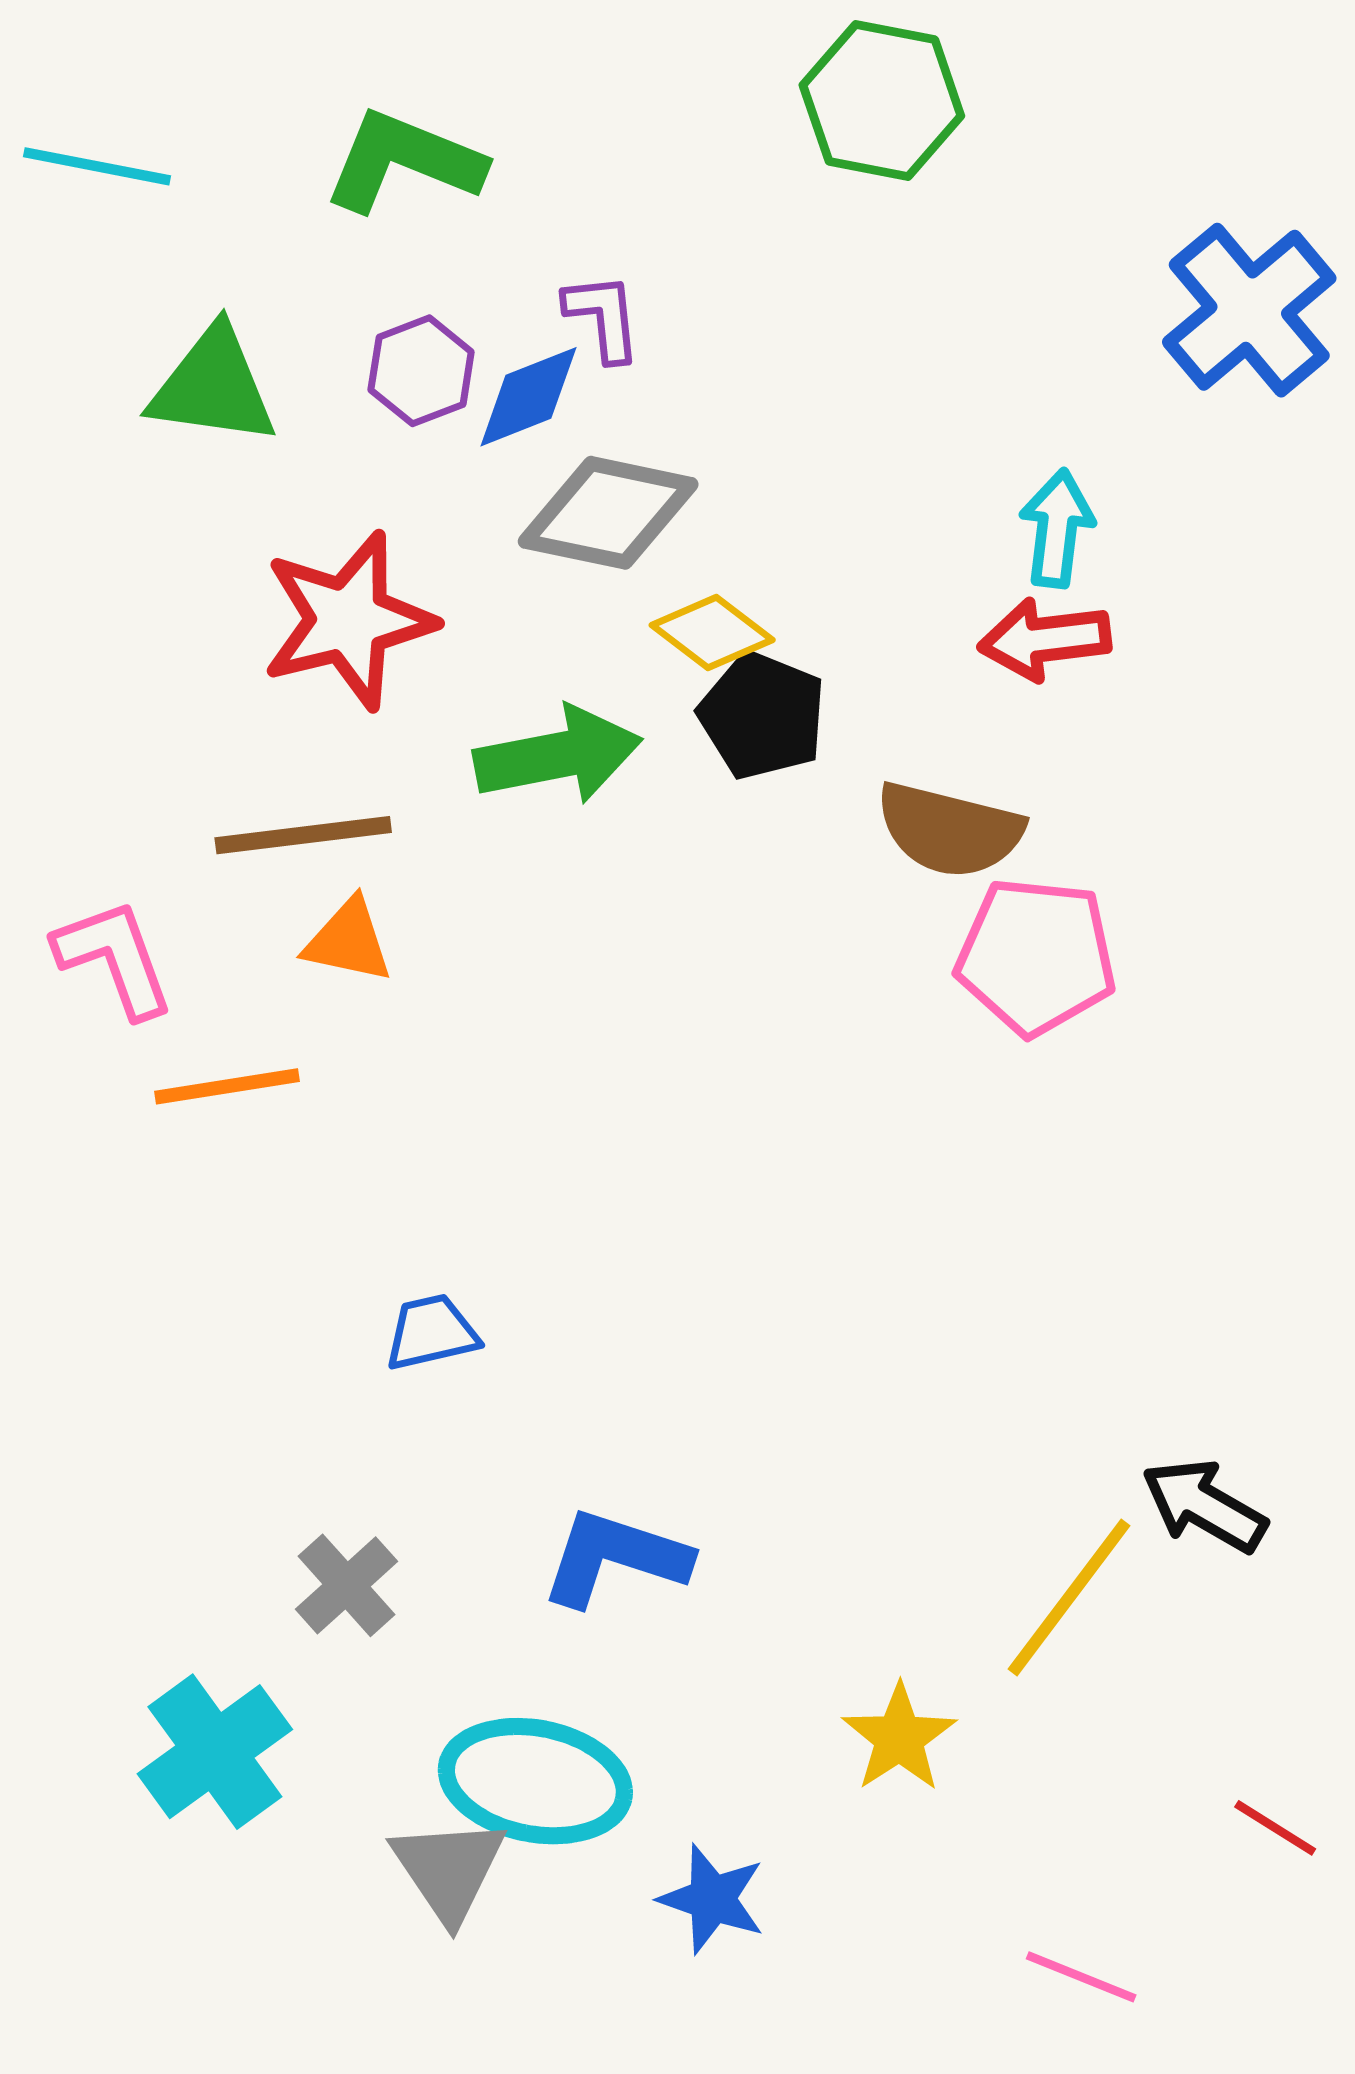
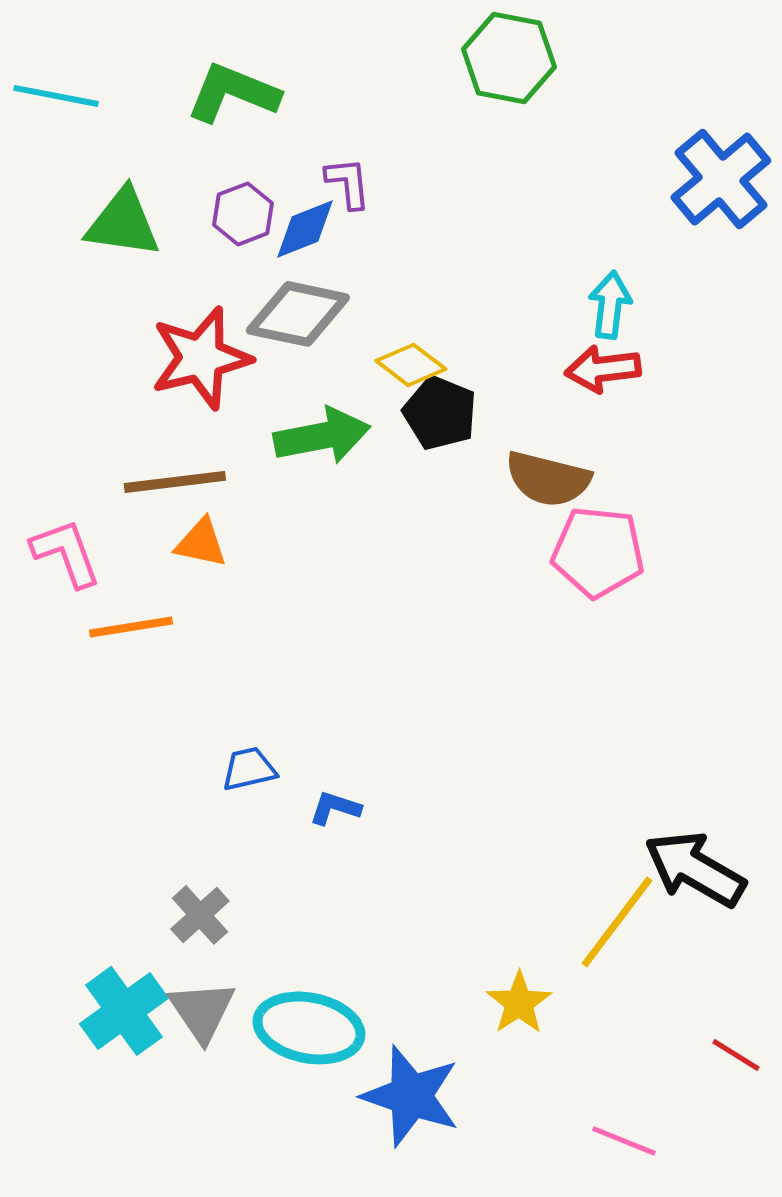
gray diamond: (608, 513) -> (298, 314), moved
black arrow: (1204, 1506) -> (695, 869), size x1.4
blue L-shape: (615, 1558) -> (335, 808), moved, size x0.6
gray triangle: (449, 1869) -> (202, 1011), moved
blue star: (712, 1899) -> (411, 1096), size x1.6

